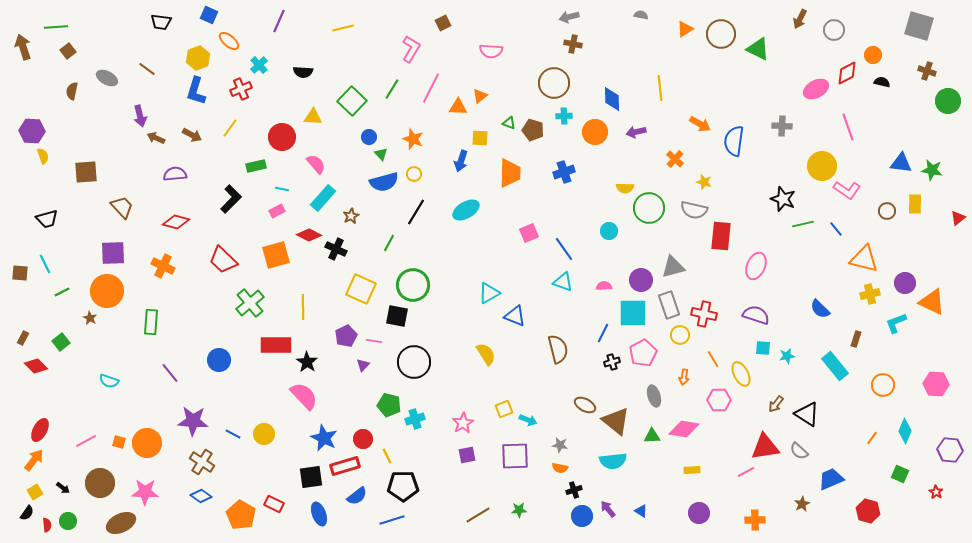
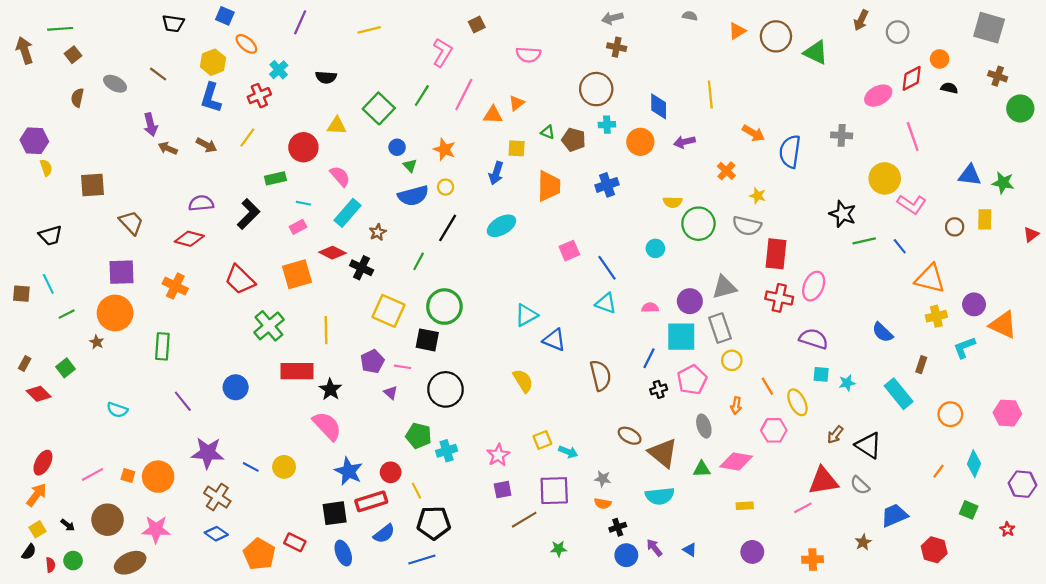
purple semicircle: (175, 174) -> (201, 203), moved
red cross: (704, 314) -> (779, 298), moved
purple triangle: (363, 365) -> (391, 393), turned -32
brown line: (478, 515) -> (524, 520), moved

